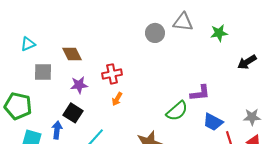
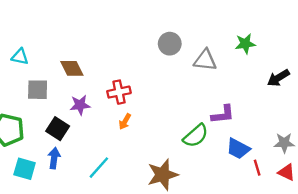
gray triangle: (183, 22) -> (205, 60), moved
cyan triangle: (28, 44) -> (20, 57), turned 35
black square: (73, 113) -> (58, 129), moved

